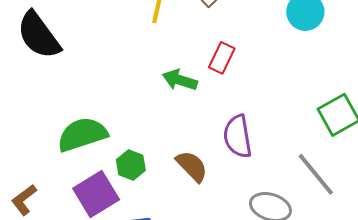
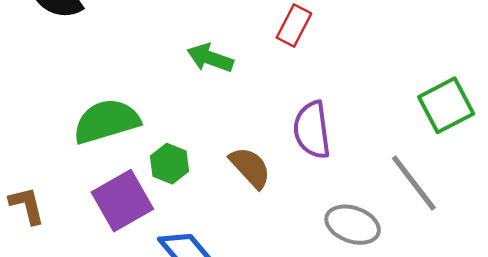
green arrow: (180, 80) -> (210, 58), moved
brown L-shape: (24, 200) -> (27, 205), turned 112

